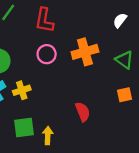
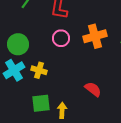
yellow cross: (22, 90) -> (39, 70), turned 35
red semicircle: (83, 112) -> (93, 89), turned -30

